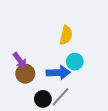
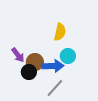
brown circle: (25, 74) -> (35, 62), moved
black circle: (43, 99) -> (29, 72), moved

